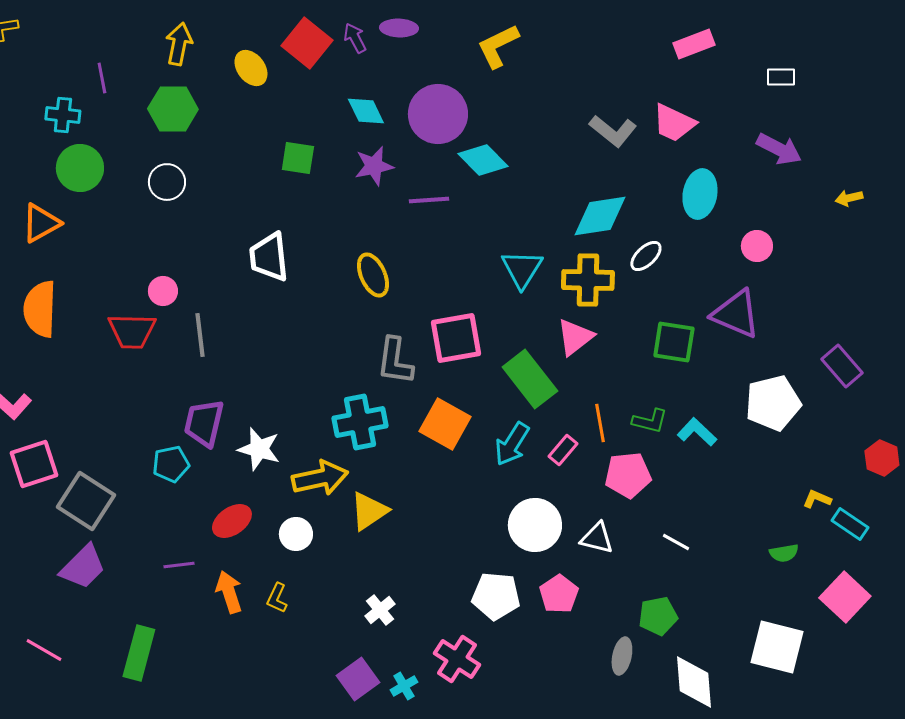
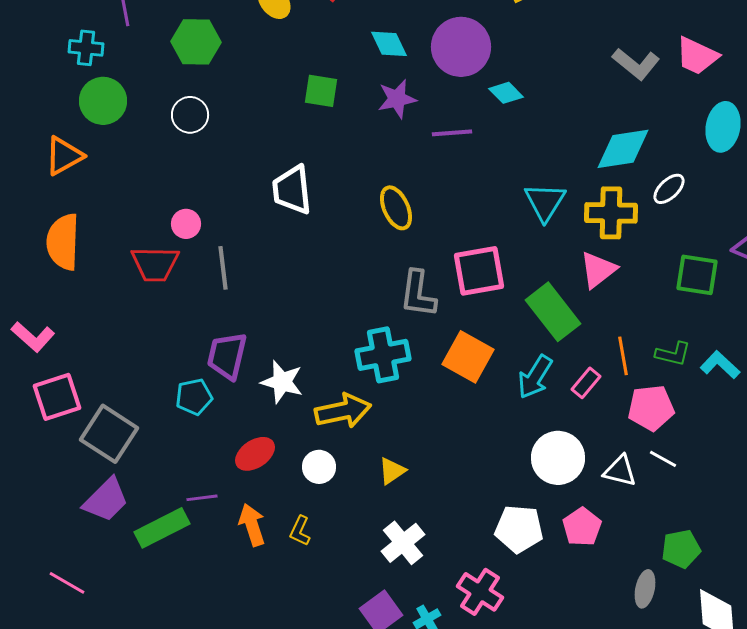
cyan diamond: (483, 160) -> (506, 93), size x0.7
yellow triangle: (369, 511) -> (392, 471), moved, size x0.7
white line: (676, 542) -> (663, 459), moved
white cross: (380, 610) -> (403, 543), size x1.4
green rectangle: (139, 653) -> (162, 528), moved, turned 48

